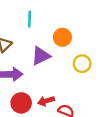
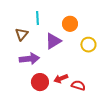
cyan line: (30, 19) -> (38, 18), moved

